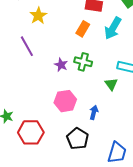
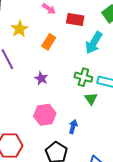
orange rectangle: (83, 29) -> (49, 42), moved
green cross: (83, 62) -> (83, 77), moved

